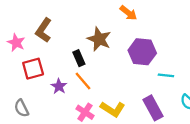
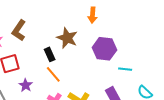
orange arrow: (128, 13) -> (92, 15), turned 56
purple star: (59, 86) -> (26, 85), moved

